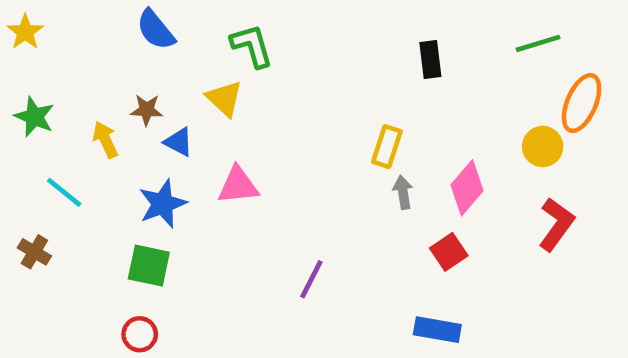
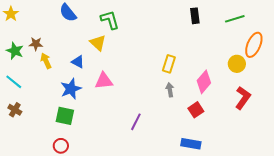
black rectangle: (430, 60) -> (195, 16), moved
brown star: (147, 110) -> (36, 44), moved
cyan line: (64, 192) -> (14, 82), moved
gray arrow: (403, 192) -> (170, 90), moved

